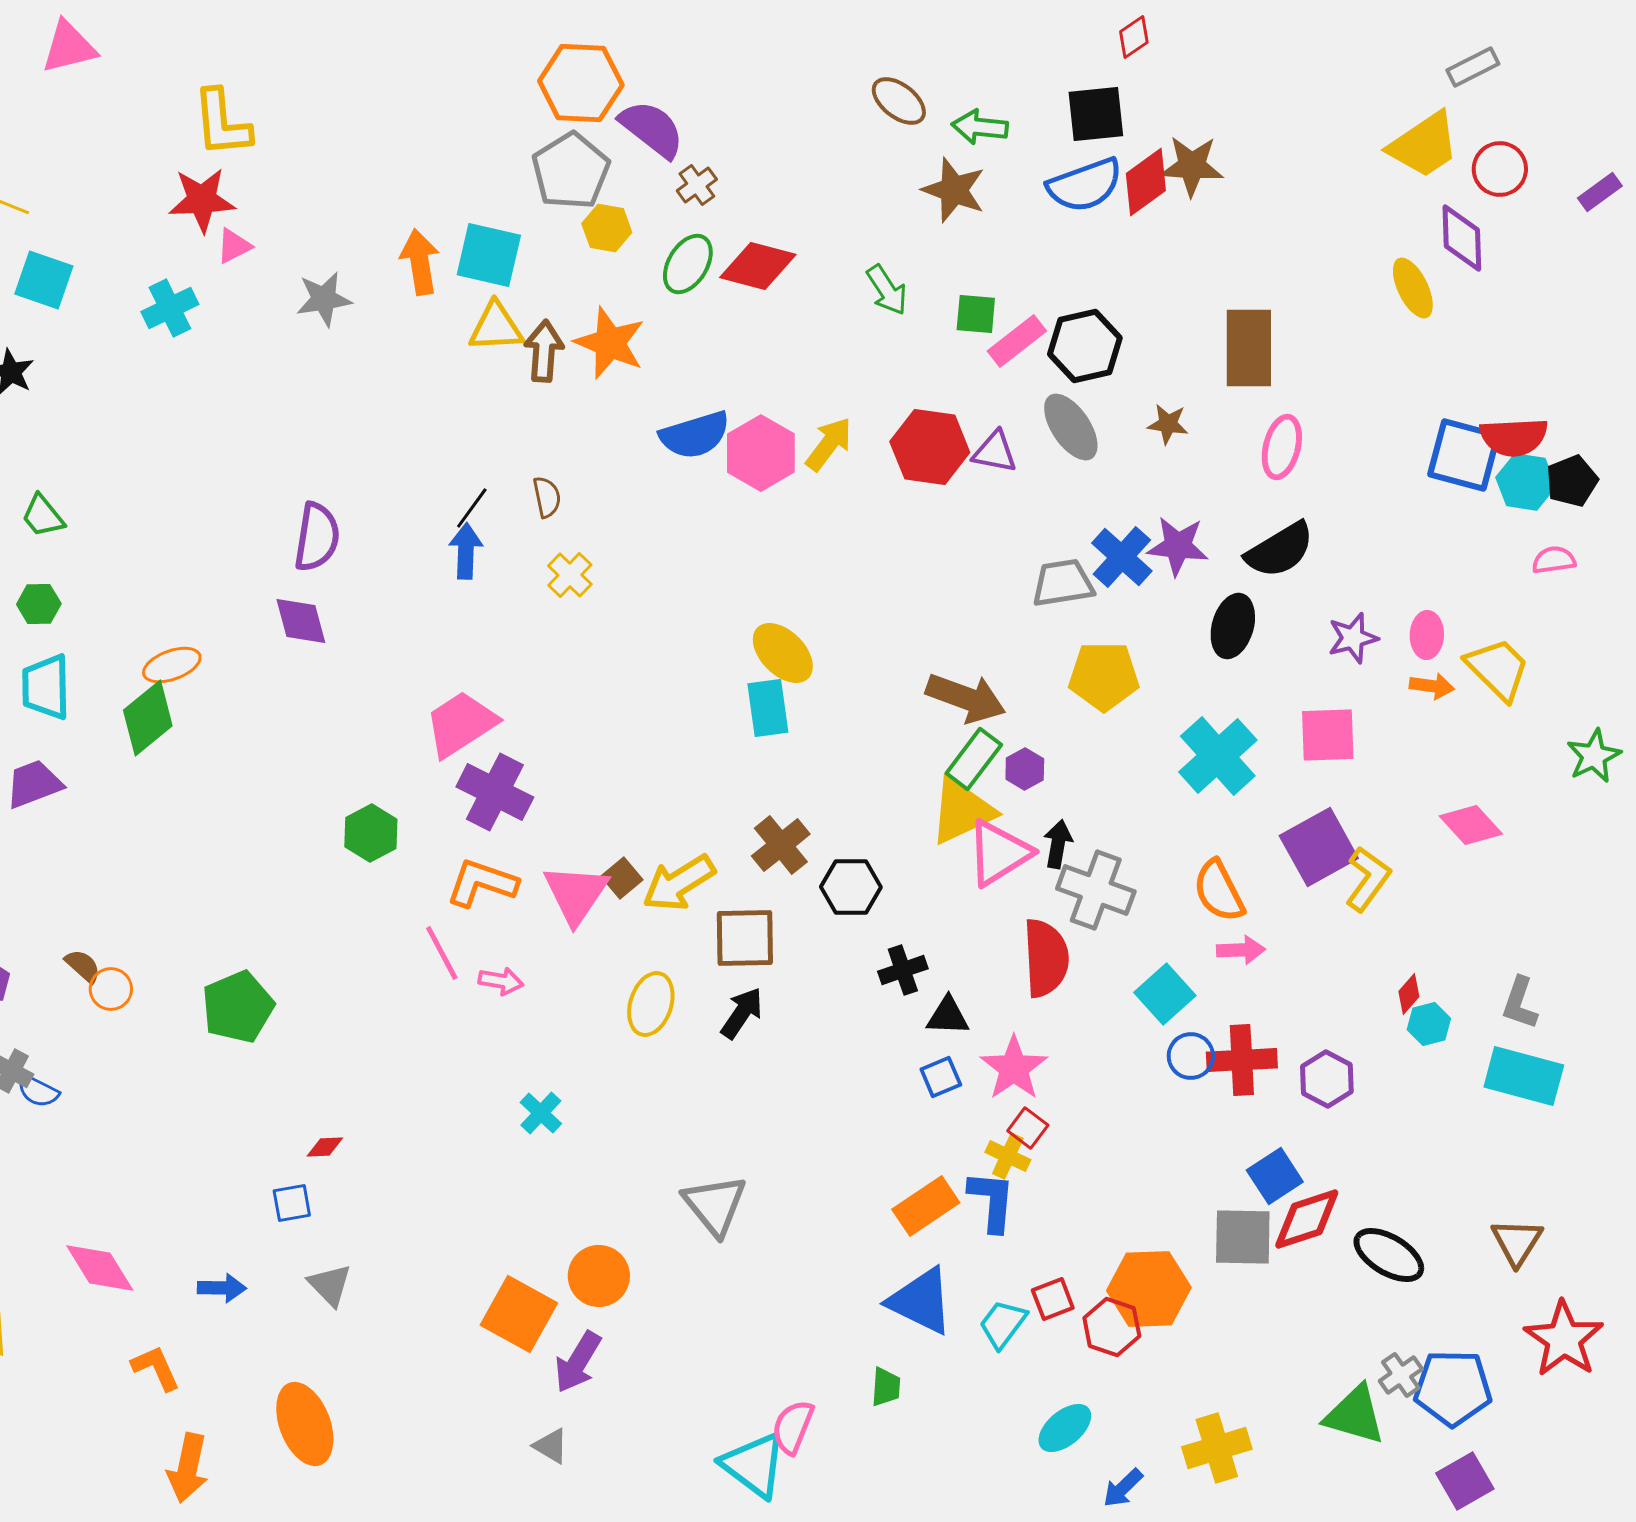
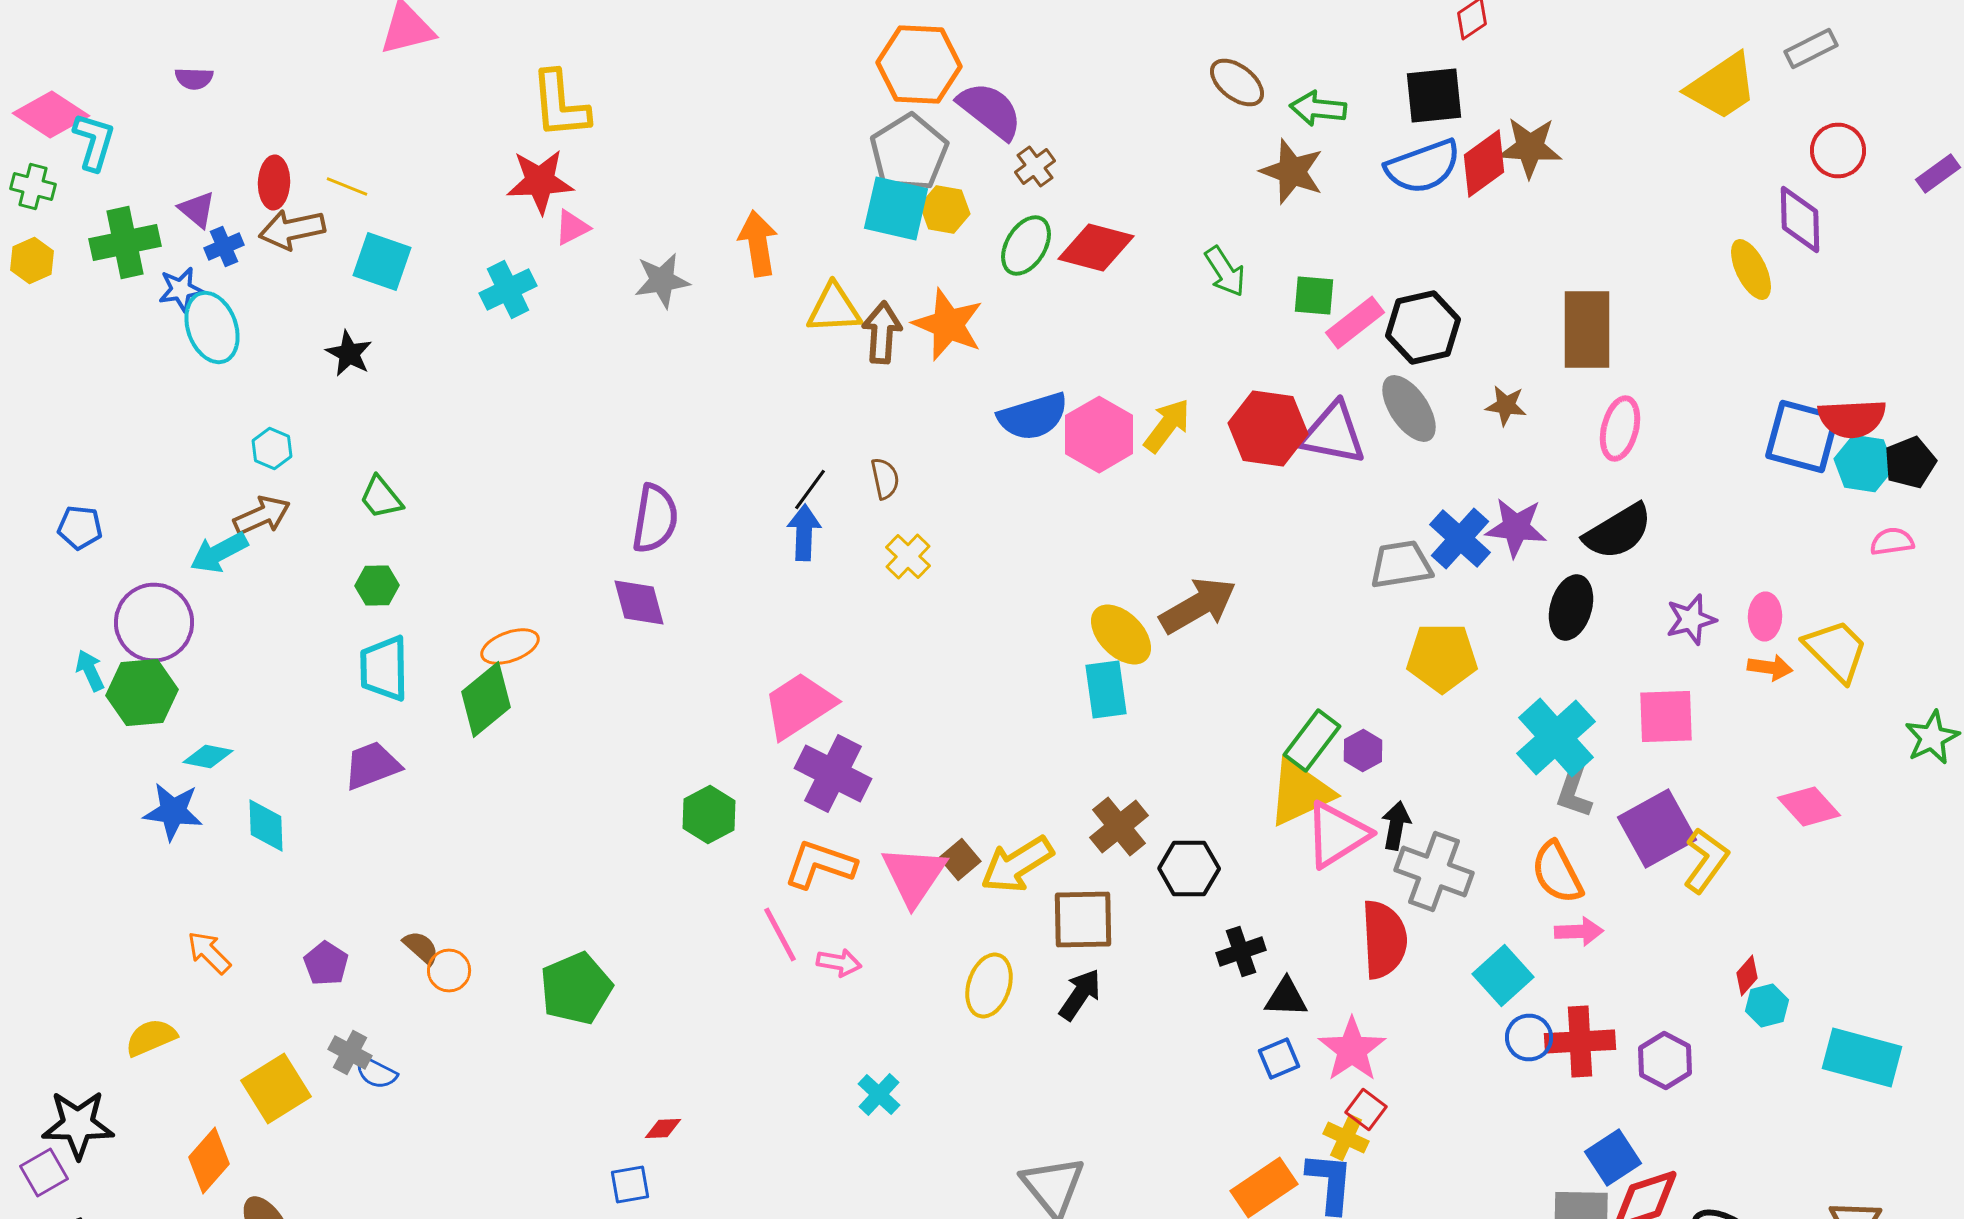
yellow trapezoid: (1424, 145) -> (1722, 86), moved
cyan square: (489, 255) -> (896, 208), moved
purple triangle: (995, 452) -> (1333, 434), size x1.5
brown arrow: (966, 698) -> (1198, 606), moved, turned -50
gray L-shape: (1520, 1003) -> (1574, 792), moved

